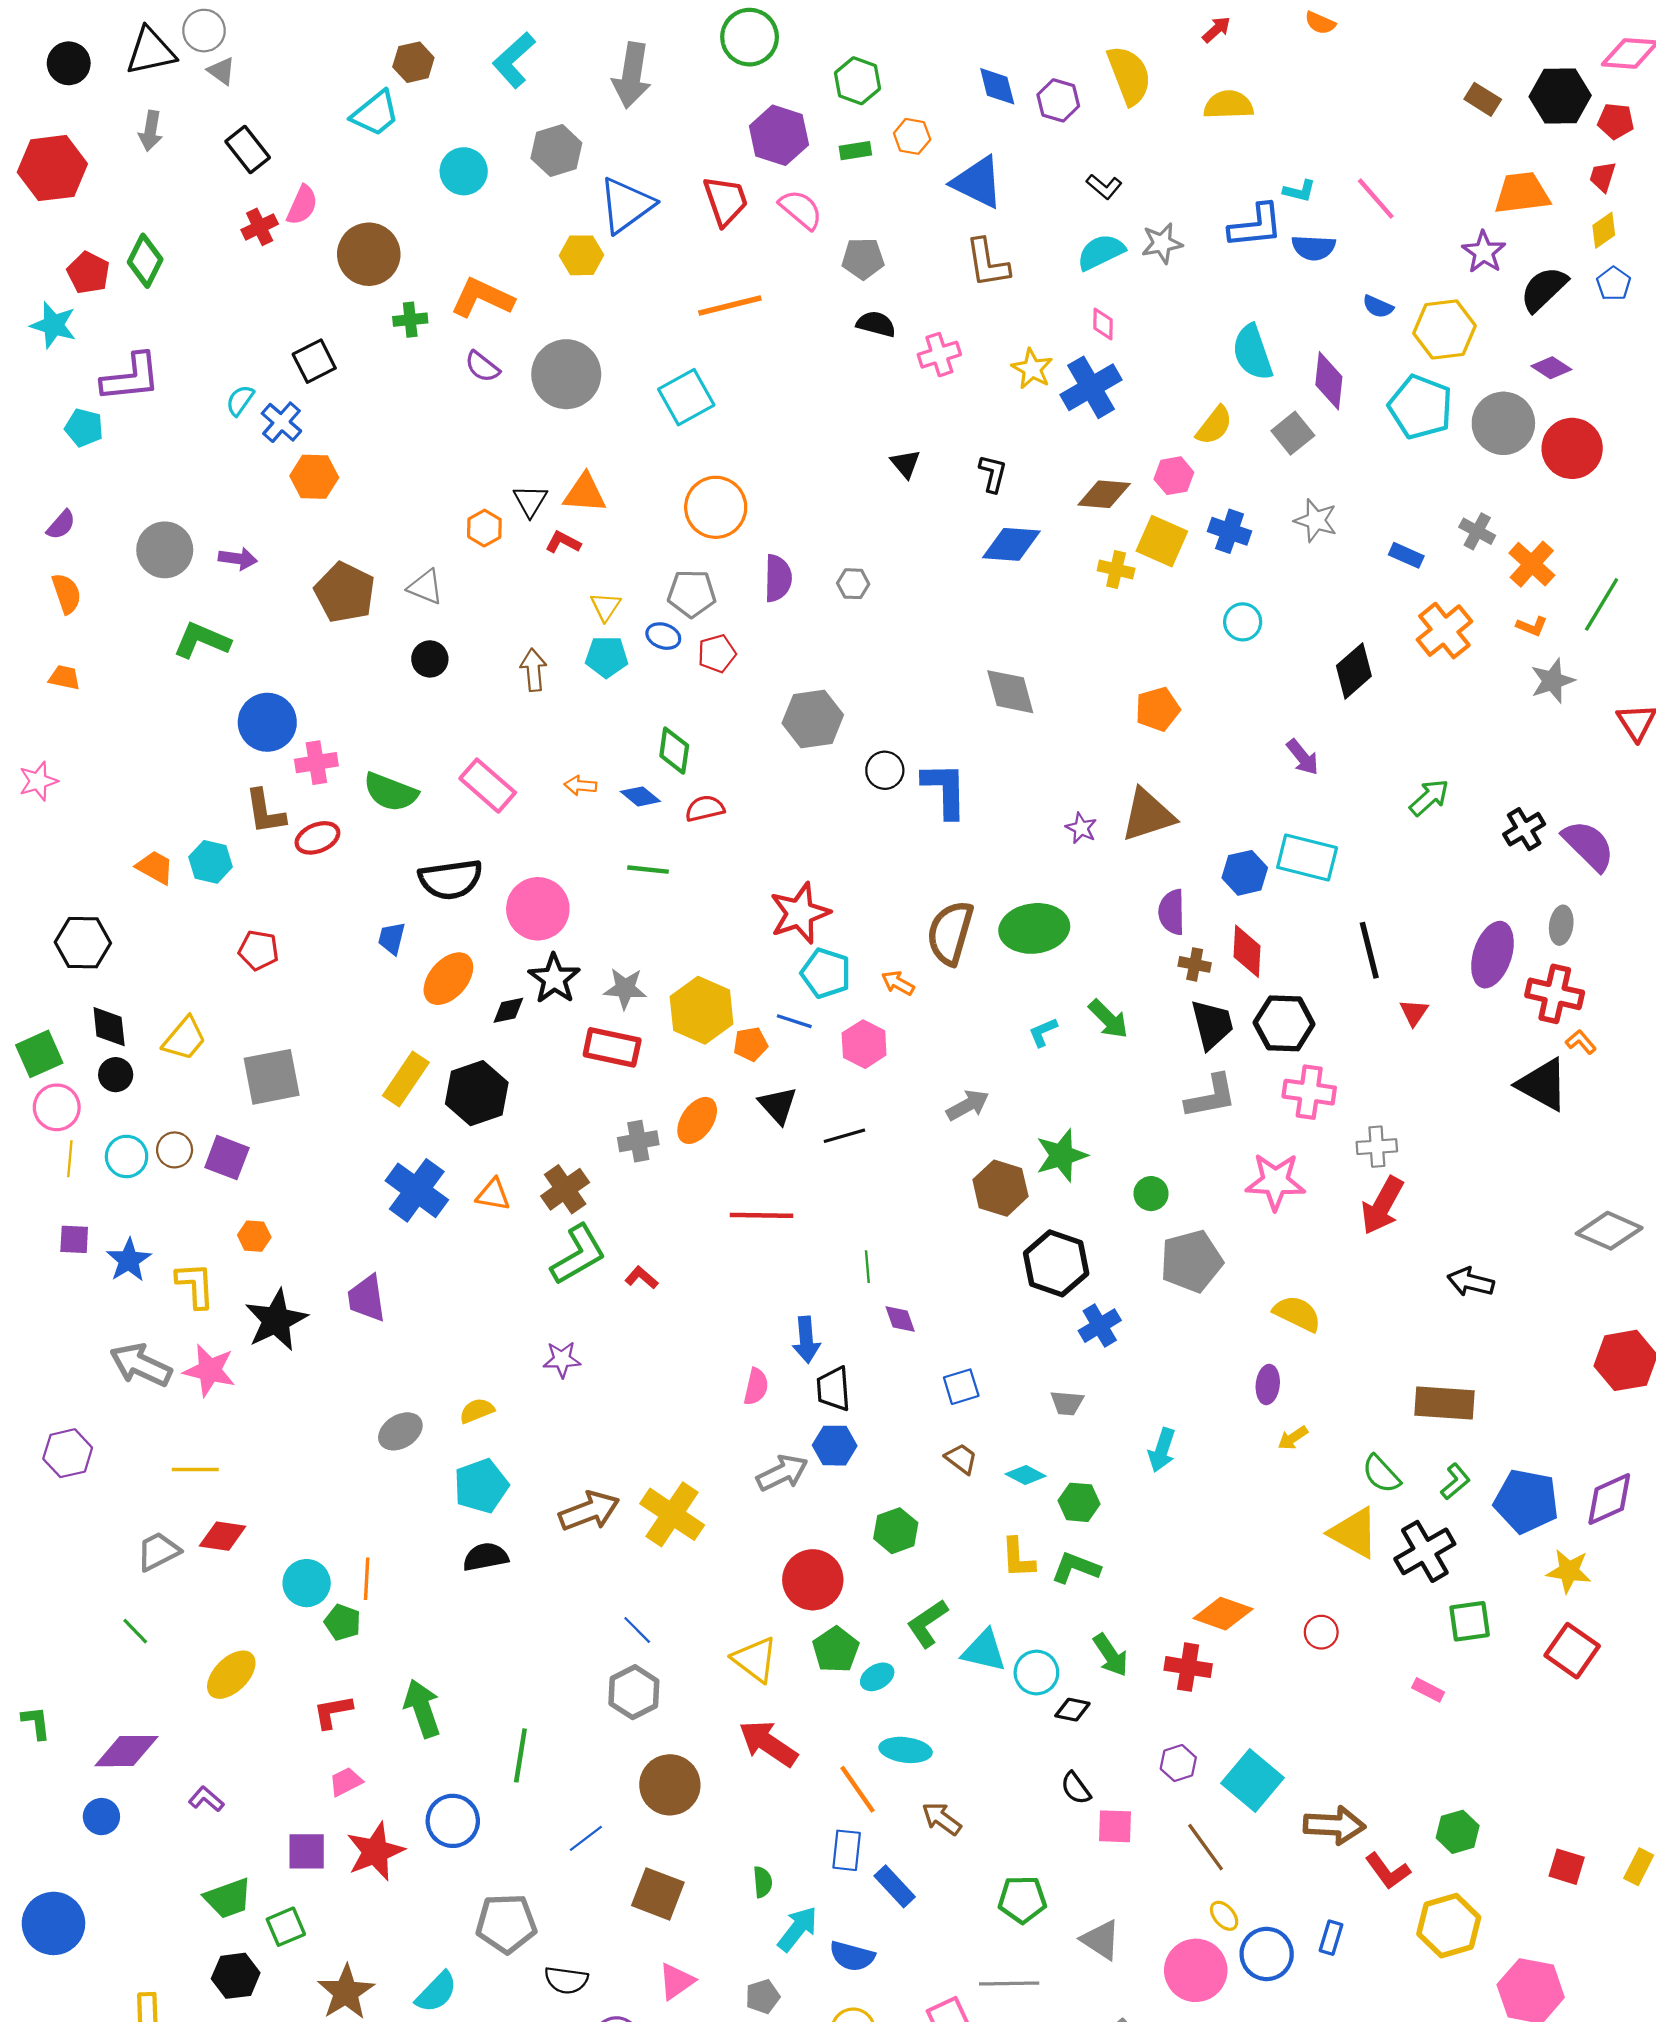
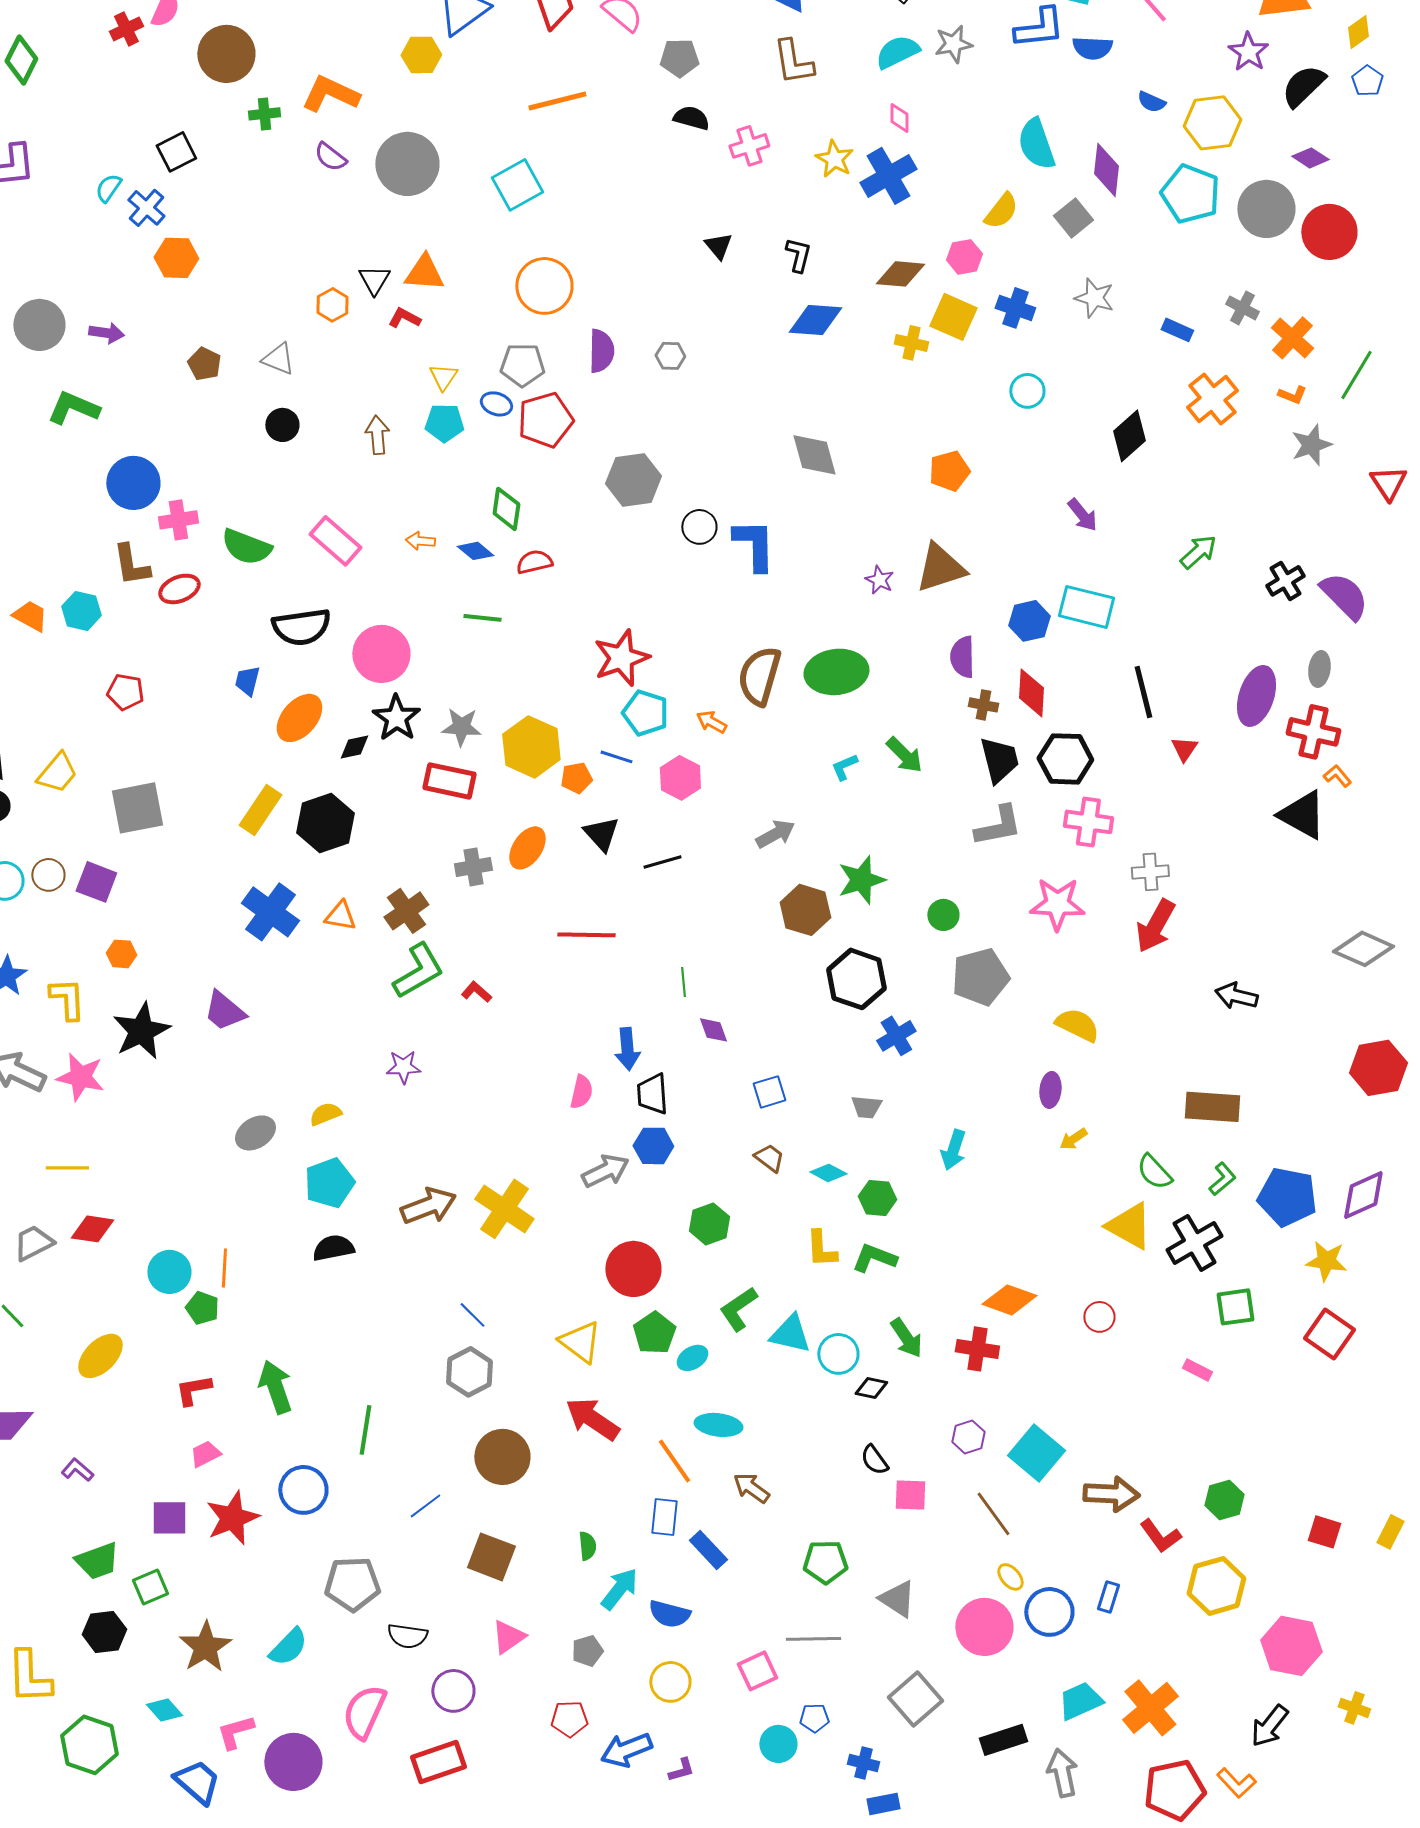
brown pentagon: (345, 592) -> (204, 364), size x0.6
red pentagon: (717, 654) -> (545, 420), size x1.6
purple trapezoid: (367, 1298) -> (224, 1011), turned -42

